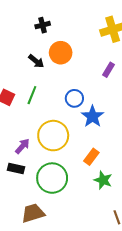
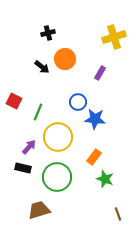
purple rectangle: (108, 70) -> (100, 73), moved
green line: (32, 95) -> (38, 112), moved
blue star: (92, 116) -> (95, 119), turned -30

